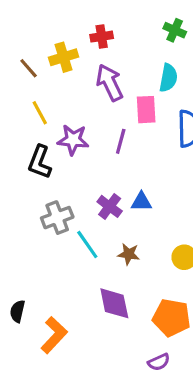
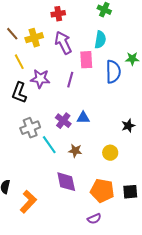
yellow cross: (64, 57) -> (34, 38), moved

